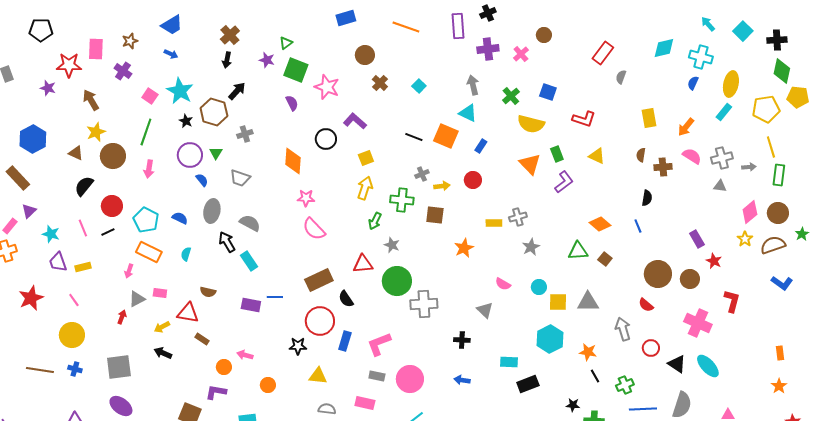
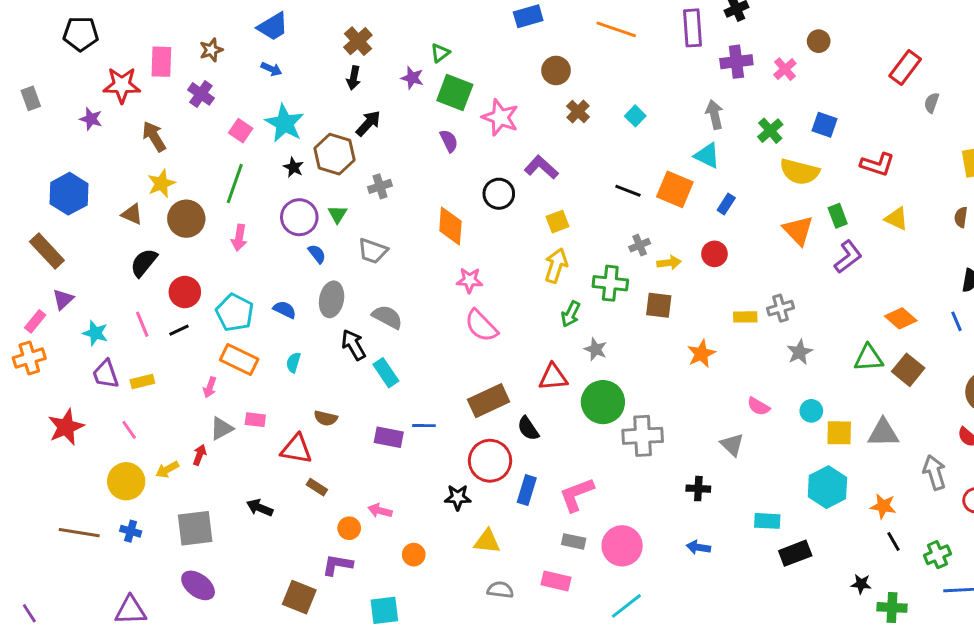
brown square: (605, 259) -> (908, 370), size x1.5
yellow arrow: (162, 327) -> (167, 470), moved

